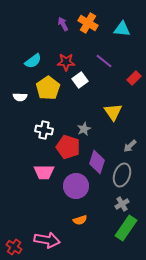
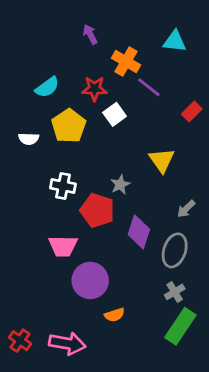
orange cross: (88, 23) -> (126, 61), moved
purple circle: (76, 186) -> (90, 280), moved
red cross: (14, 247) -> (20, 341), moved

